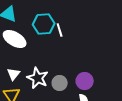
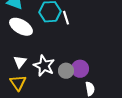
purple circle: (85, 81) -> (80, 69), moved

